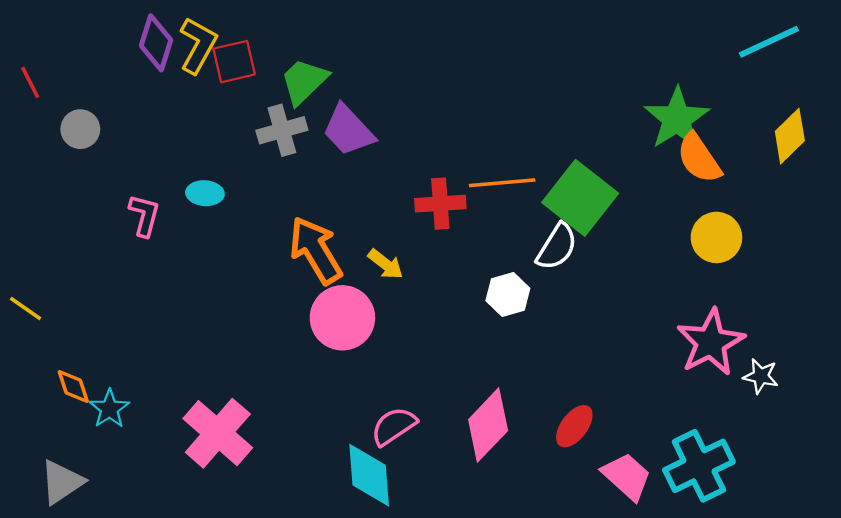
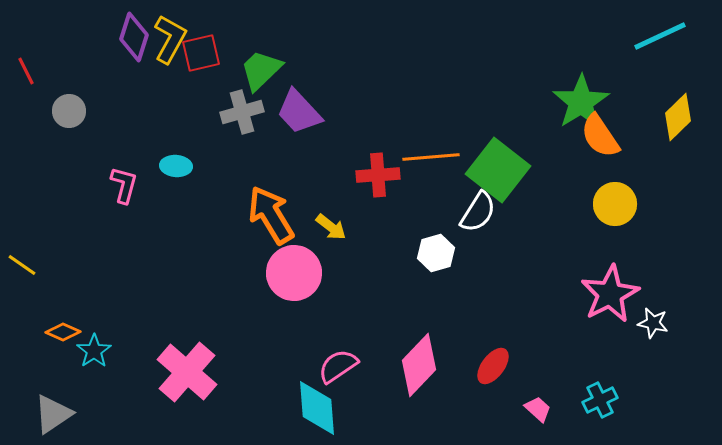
orange diamond: (73, 387) -> (63, 332), turned -48
cyan cross: (699, 466) -> (600, 400), size x0.6
pink trapezoid: (627, 476) -> (538, 409), size x0.6

